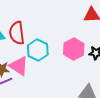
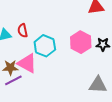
red semicircle: (17, 33) -> (23, 31), size x0.6

